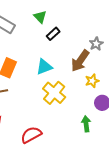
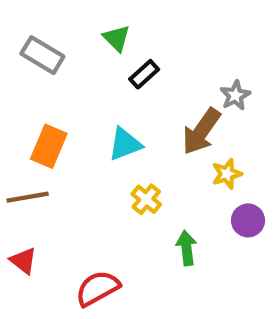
yellow cross: (54, 93) -> (146, 199), size x0.6
green arrow: (86, 124) -> (187, 248), moved

